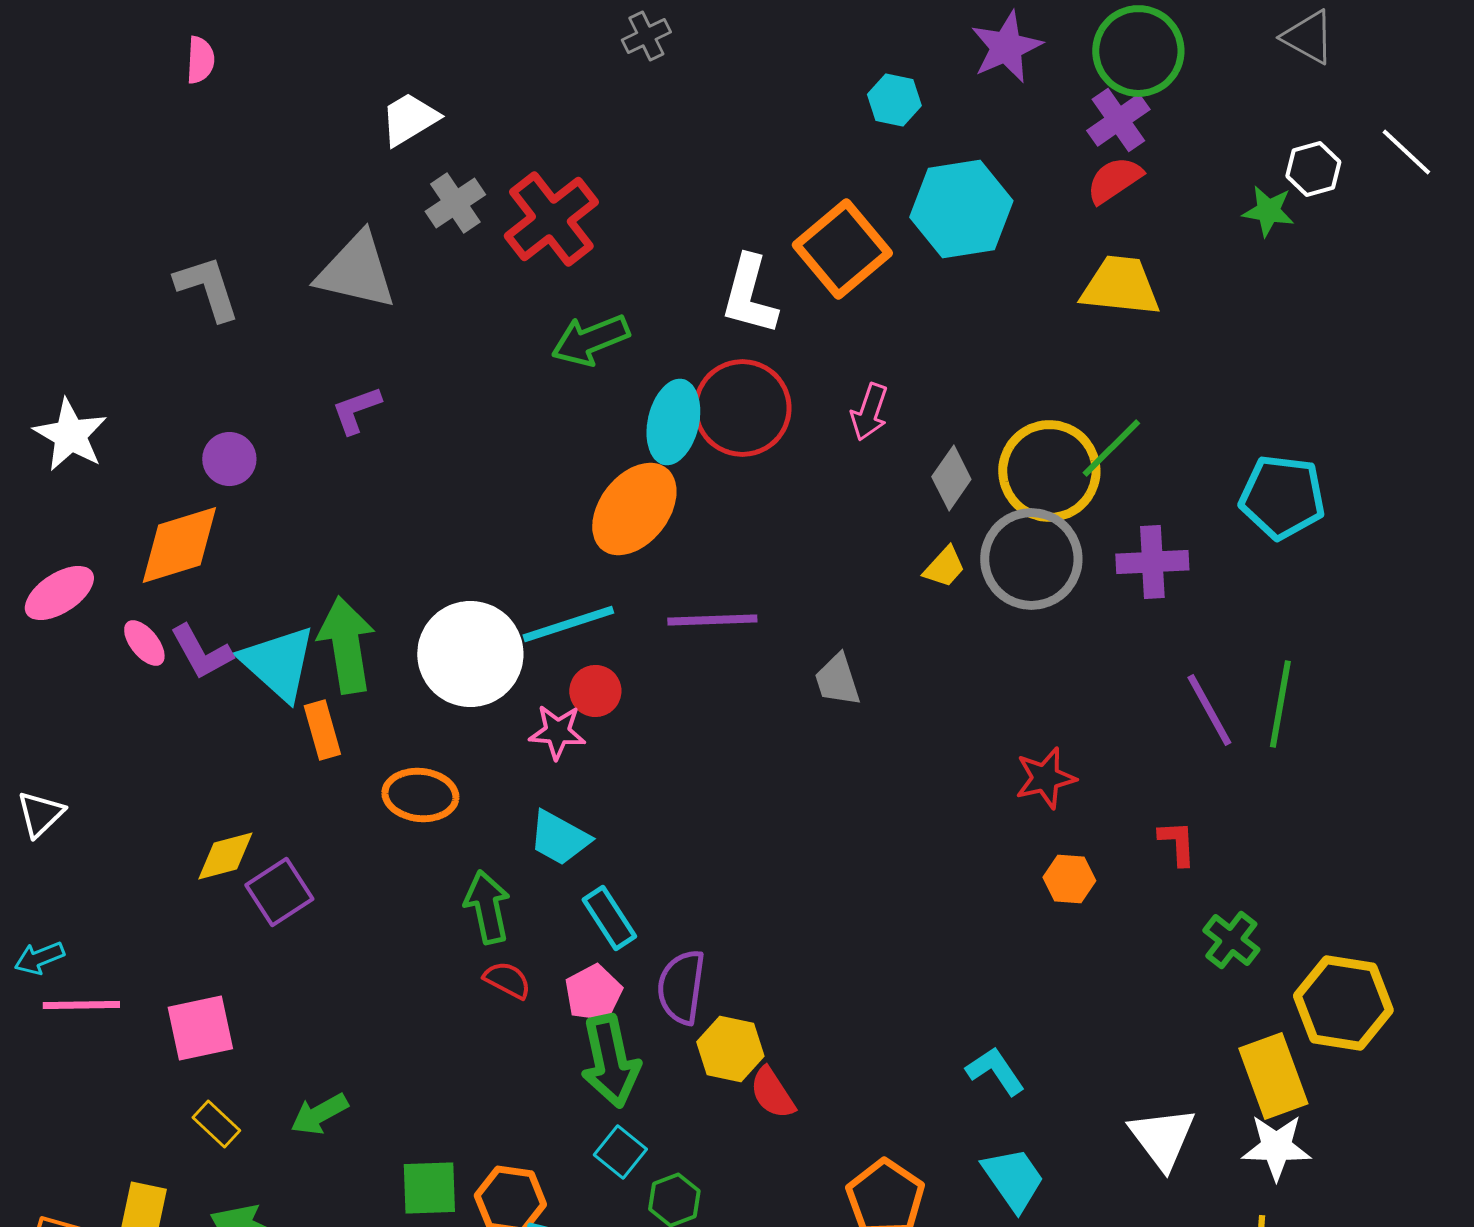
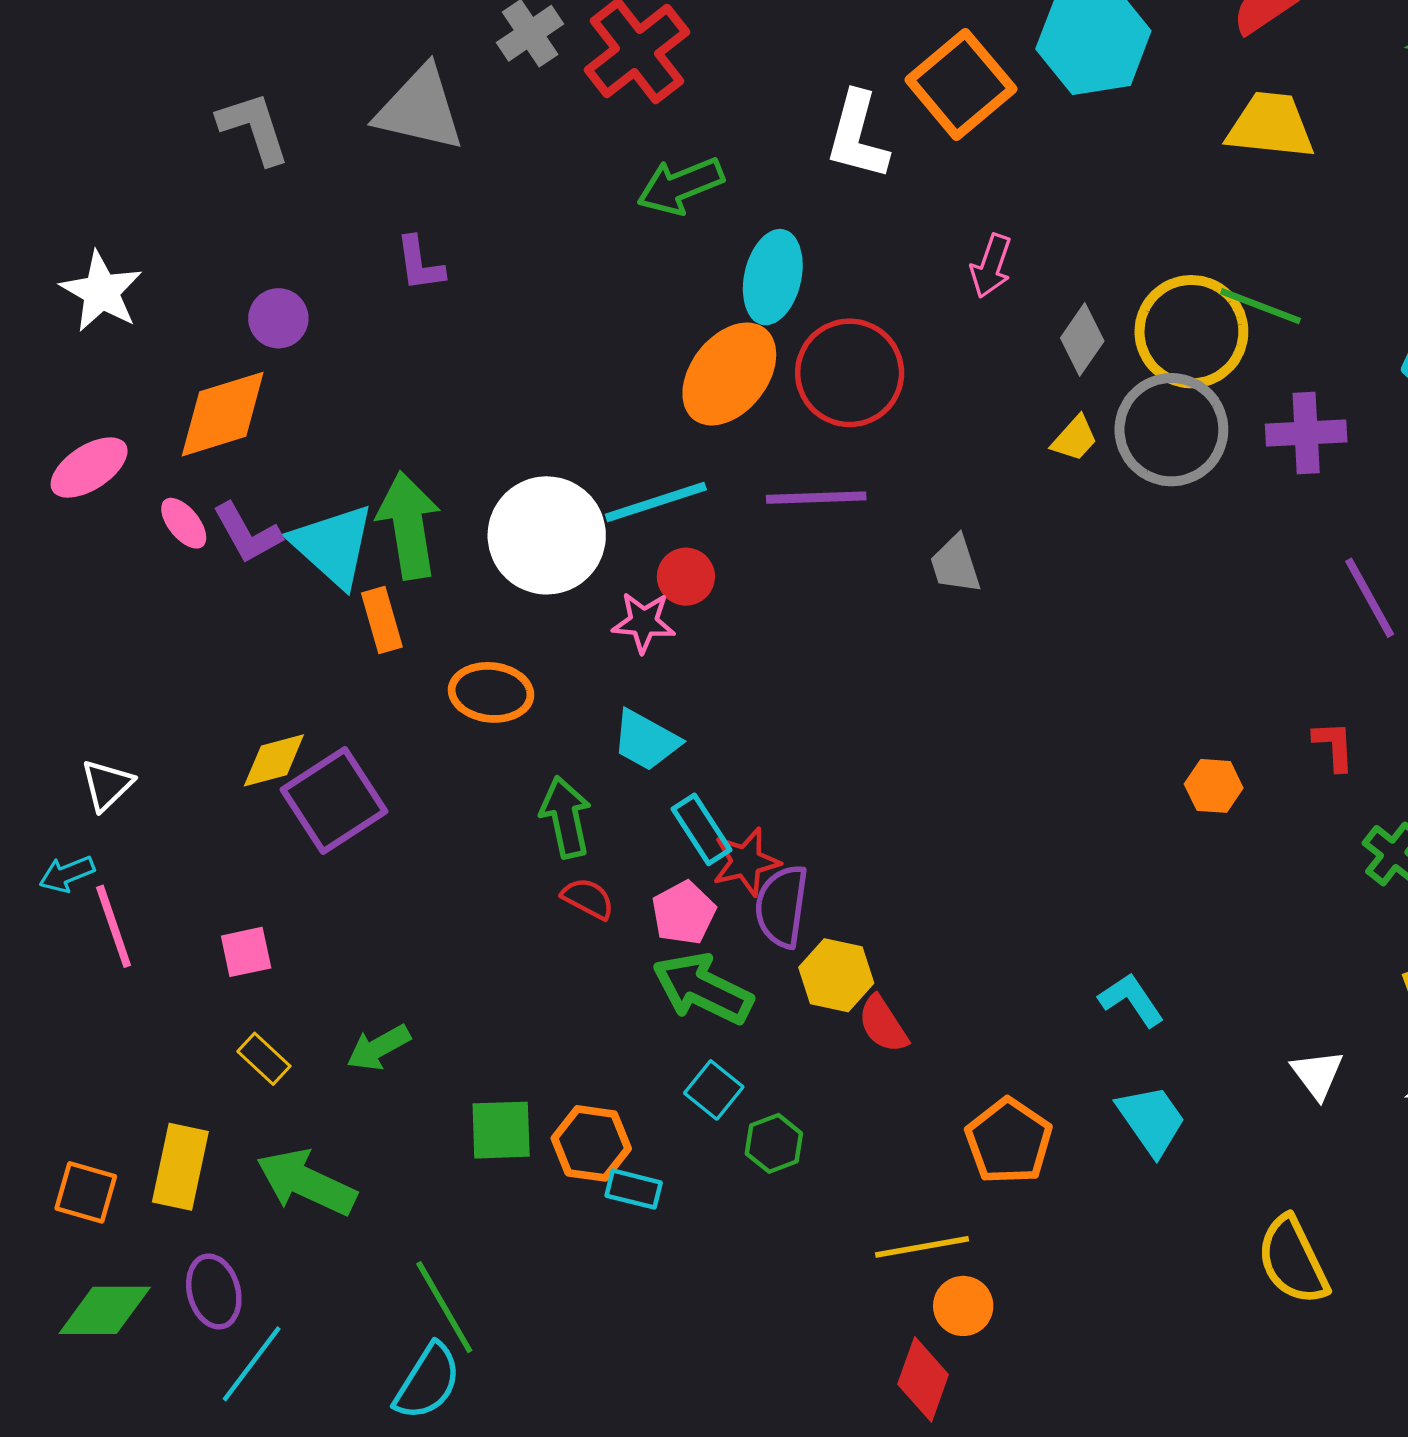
red circle: (742, 408) -> (850, 373), moved
purple L-shape: (356, 410) -> (420, 264), turned -78
green line: (1111, 448) -> (1260, 306), turned 66
red star: (1045, 778) -> (746, 862), moved
white triangle: (40, 814) -> (107, 785), moved
purple square: (279, 892) -> (334, 800), size x1.4
pink line: (81, 1005) -> (114, 926), turned 72
pink square: (200, 1028) -> (246, 952), size x0.7
green arrow: (610, 1061) -> (703, 989), turned 128
white triangle: (1162, 1138) -> (1317, 1074), size x0.7

